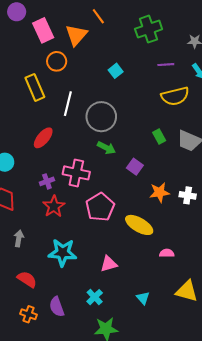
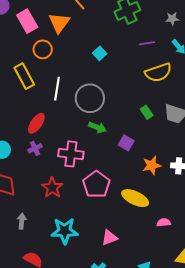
purple cross: (47, 181) -> (35, 148), moved

